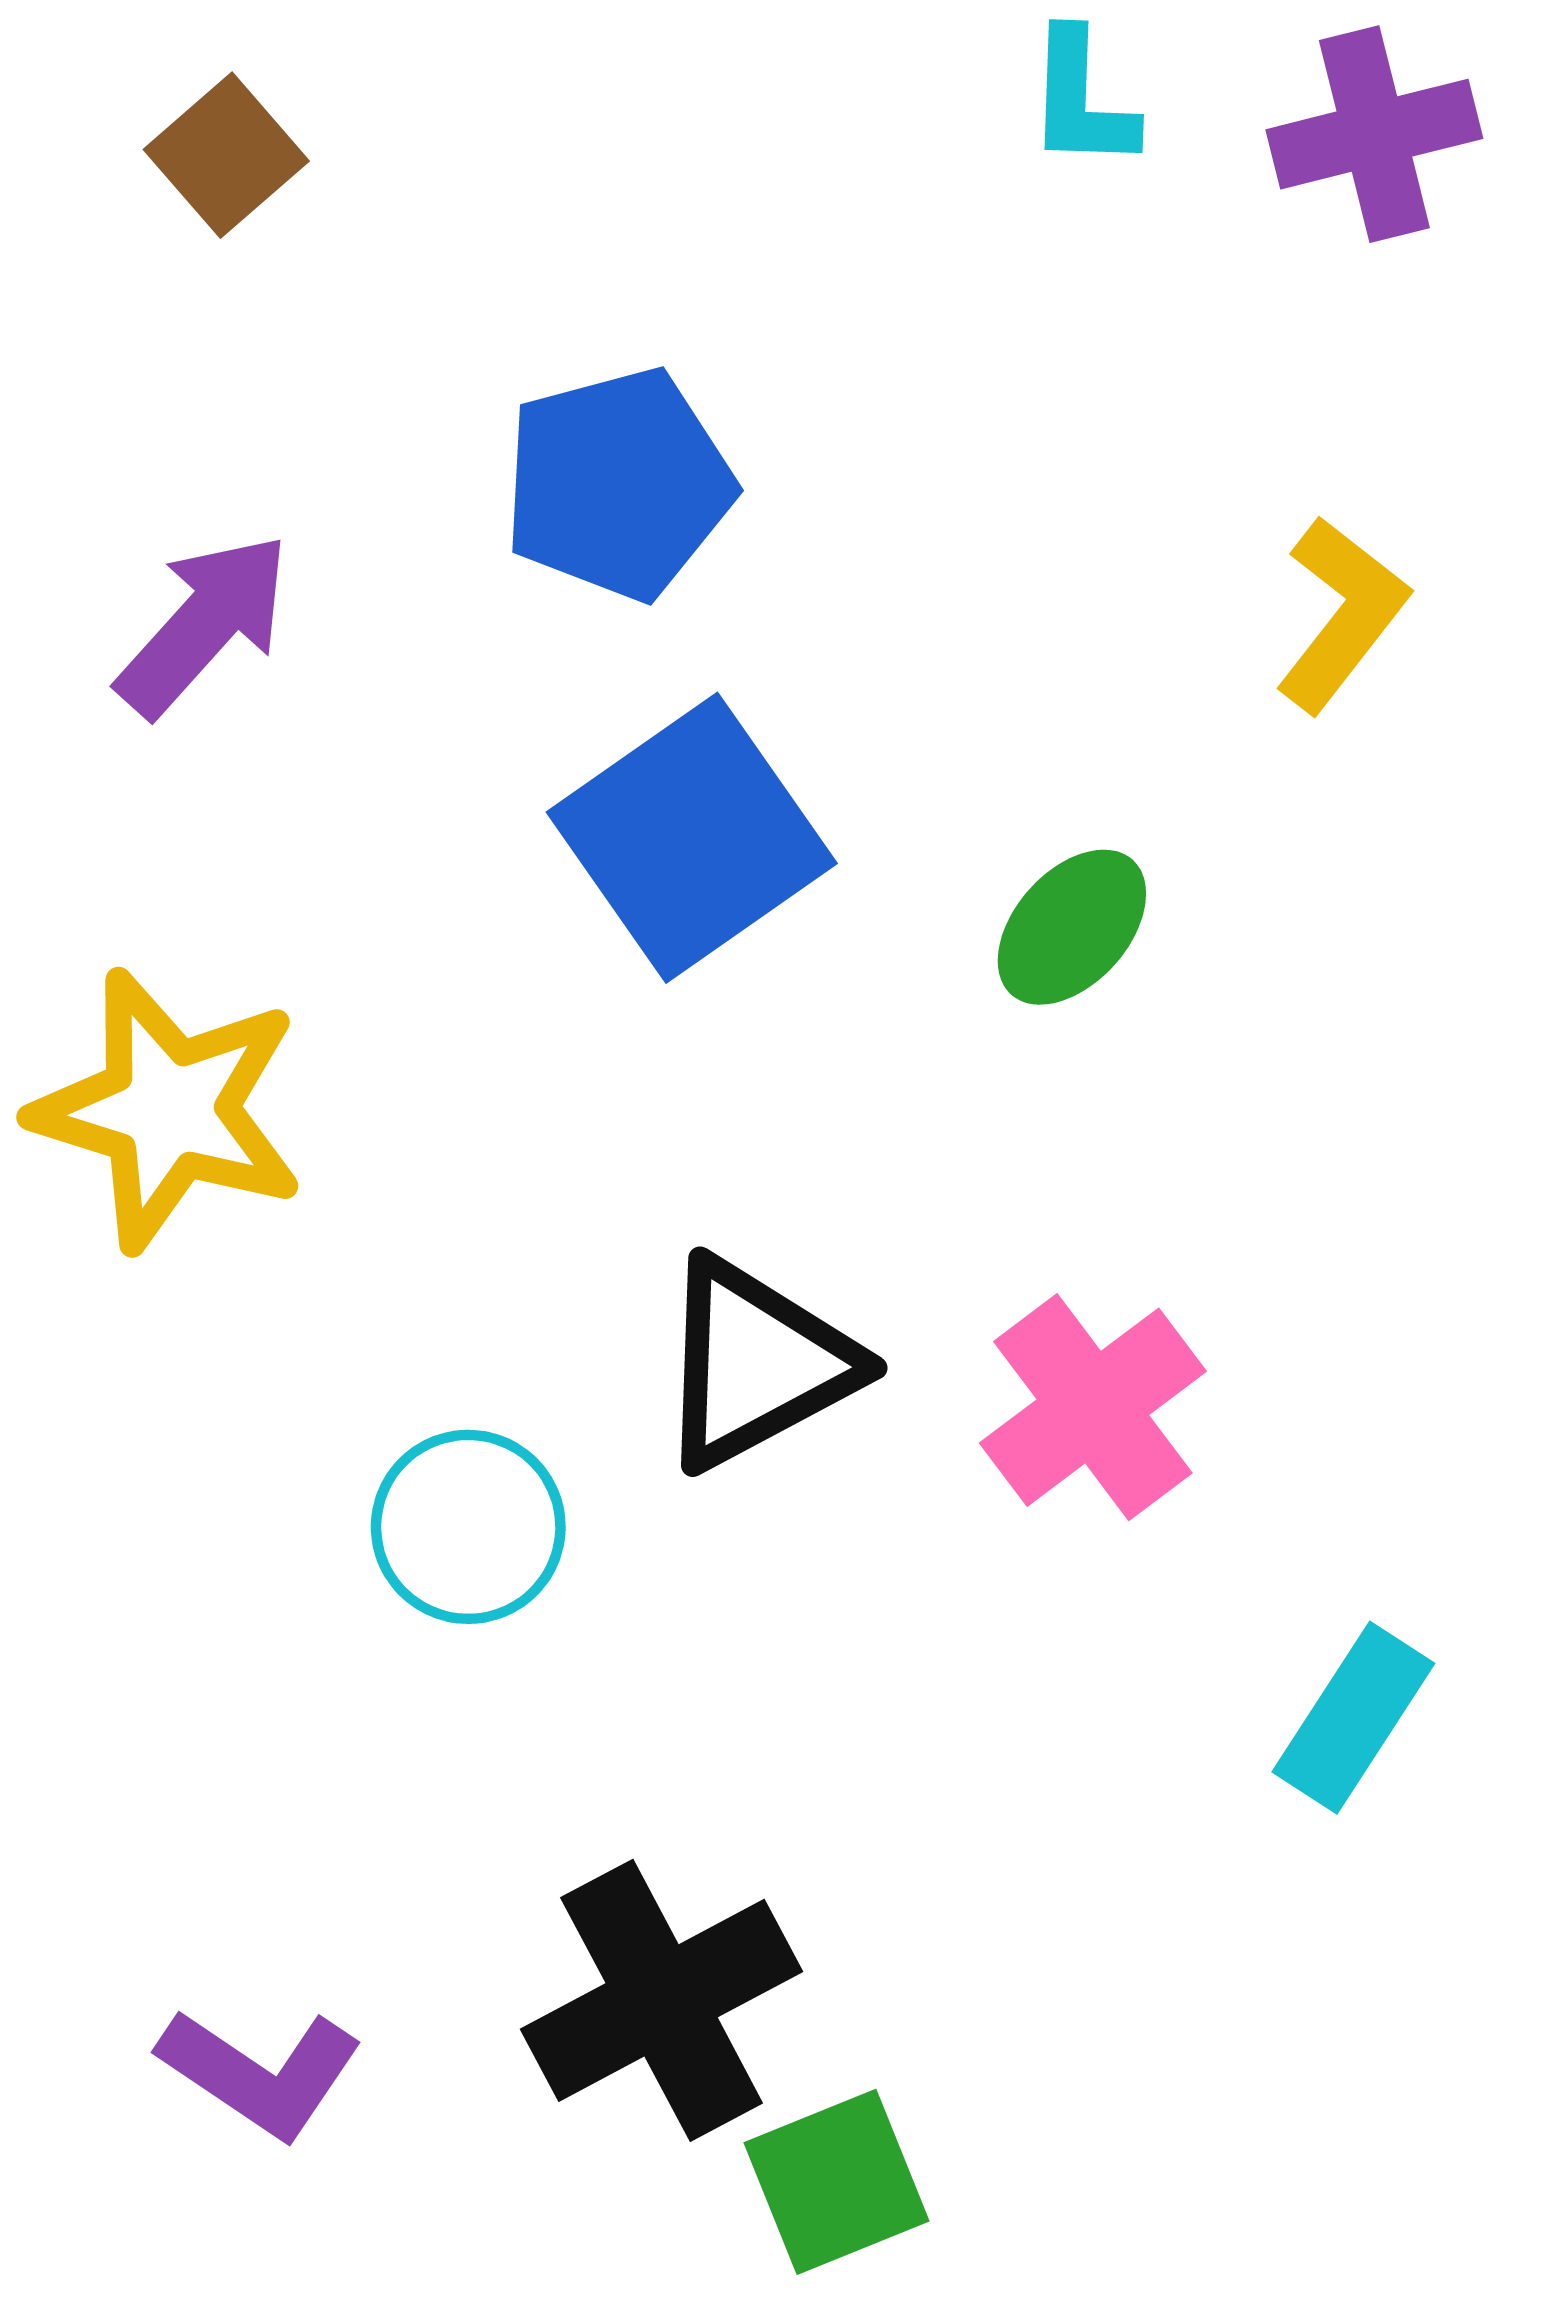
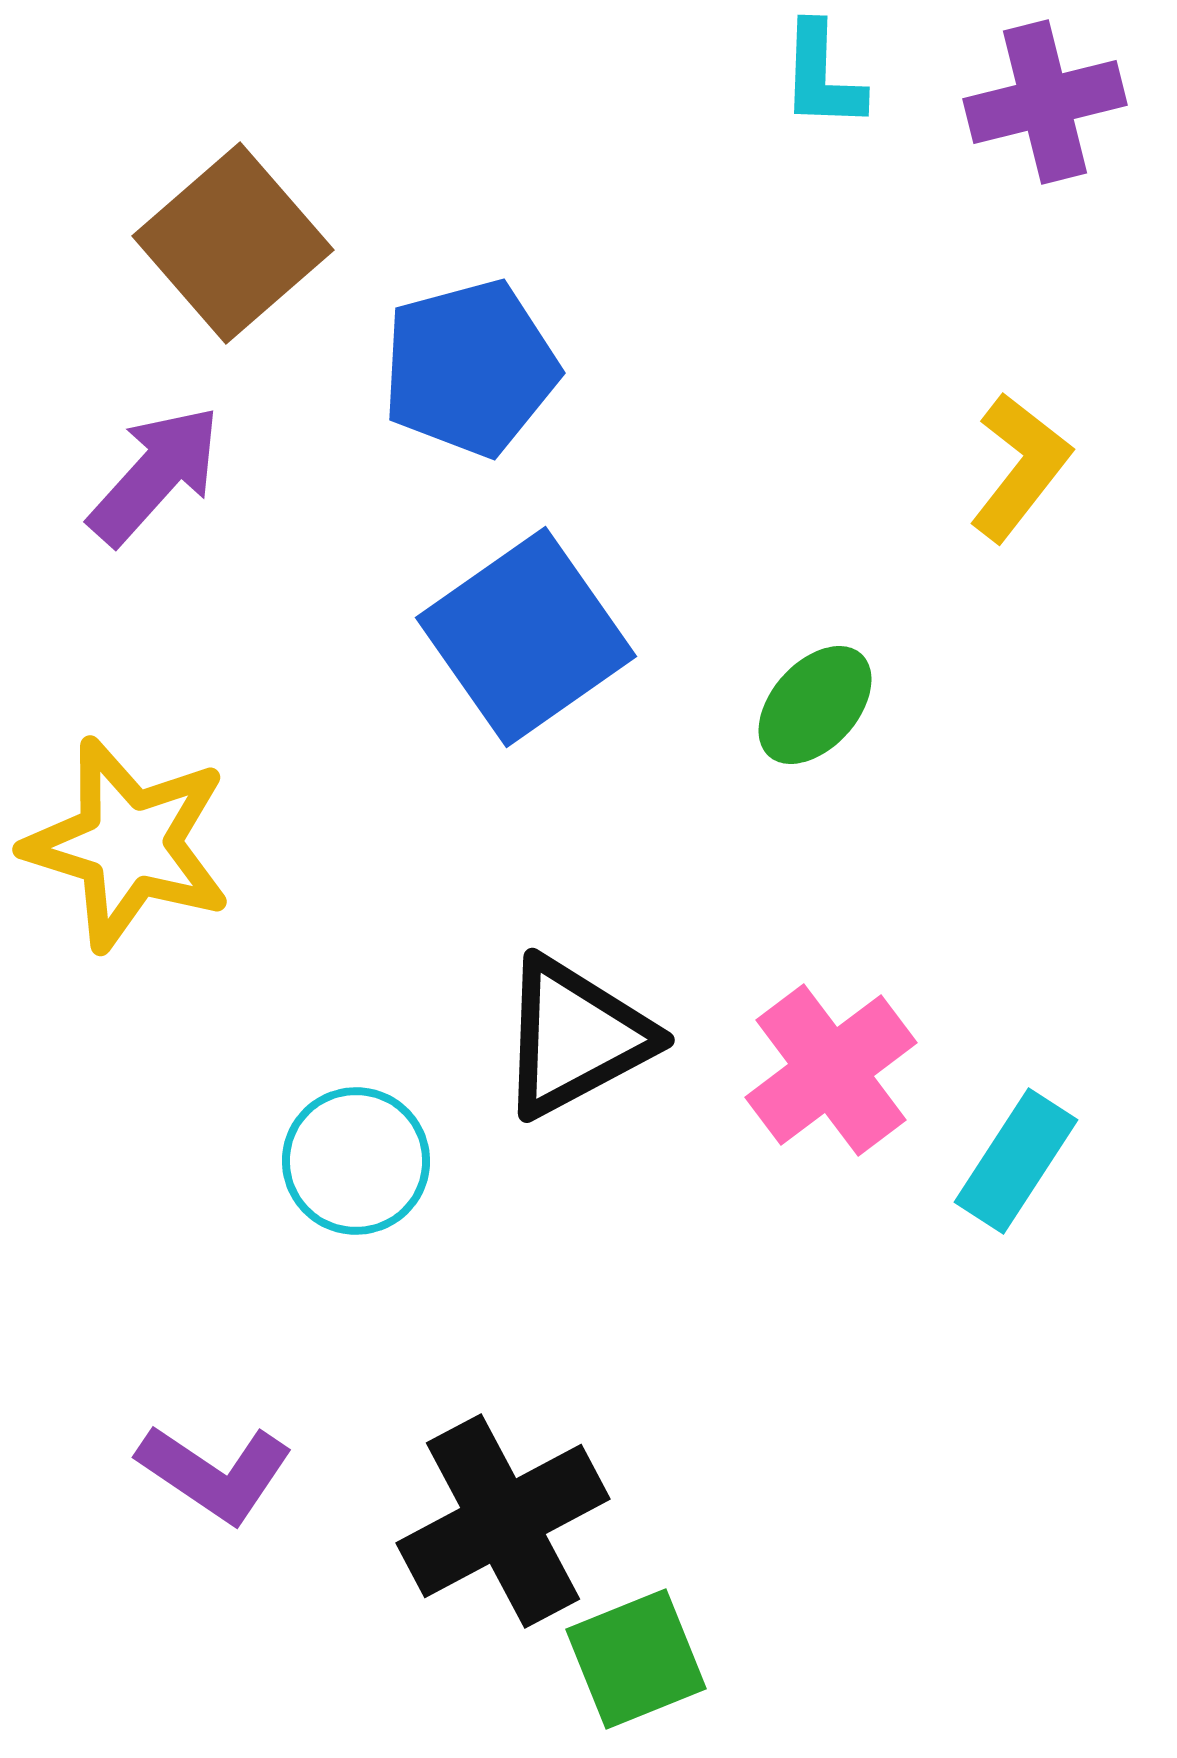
brown square: (226, 155) -> (233, 243), moved, size x1.6
cyan rectangle: (1353, 1718) -> (1016, 1161), moved
purple L-shape: (260, 2073) -> (215, 1473), moved

